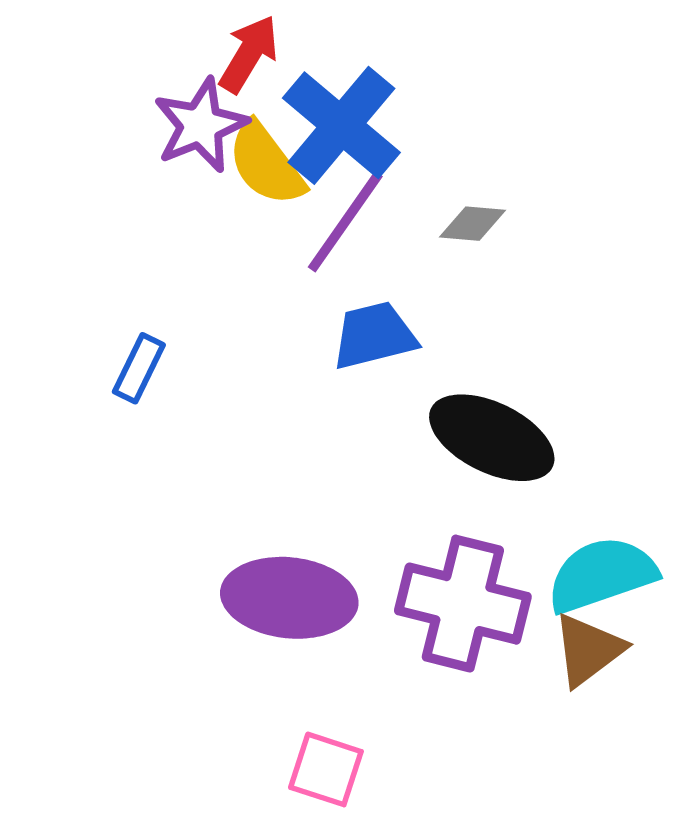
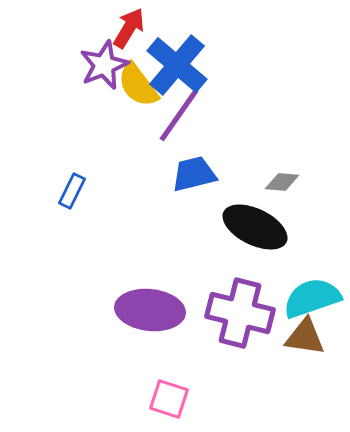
gray diamond: (473, 224) -> (282, 182), moved
brown triangle: (588, 650) -> (305, 337), turned 45

